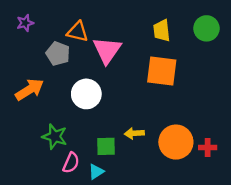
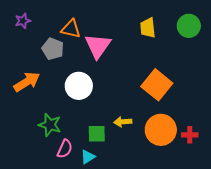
orange square: (162, 71) -> (157, 85), moved, turned 32

